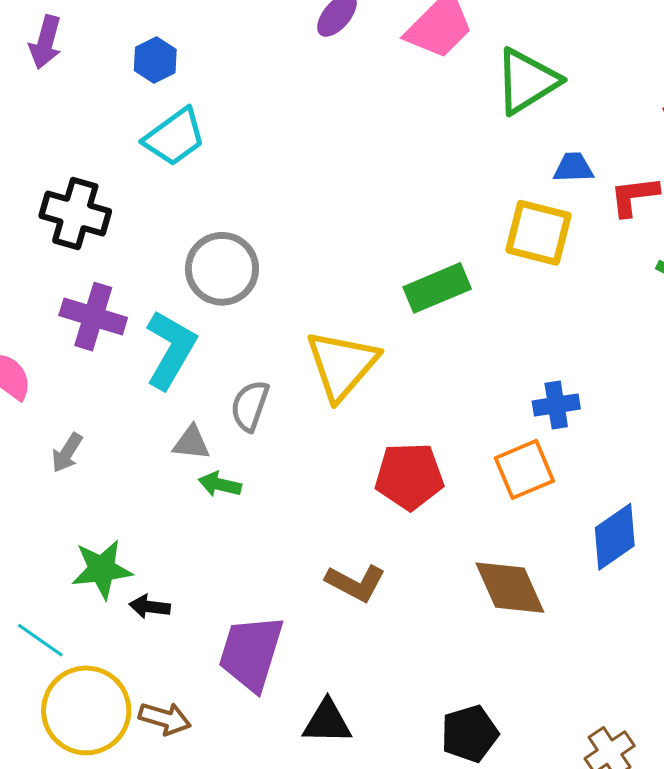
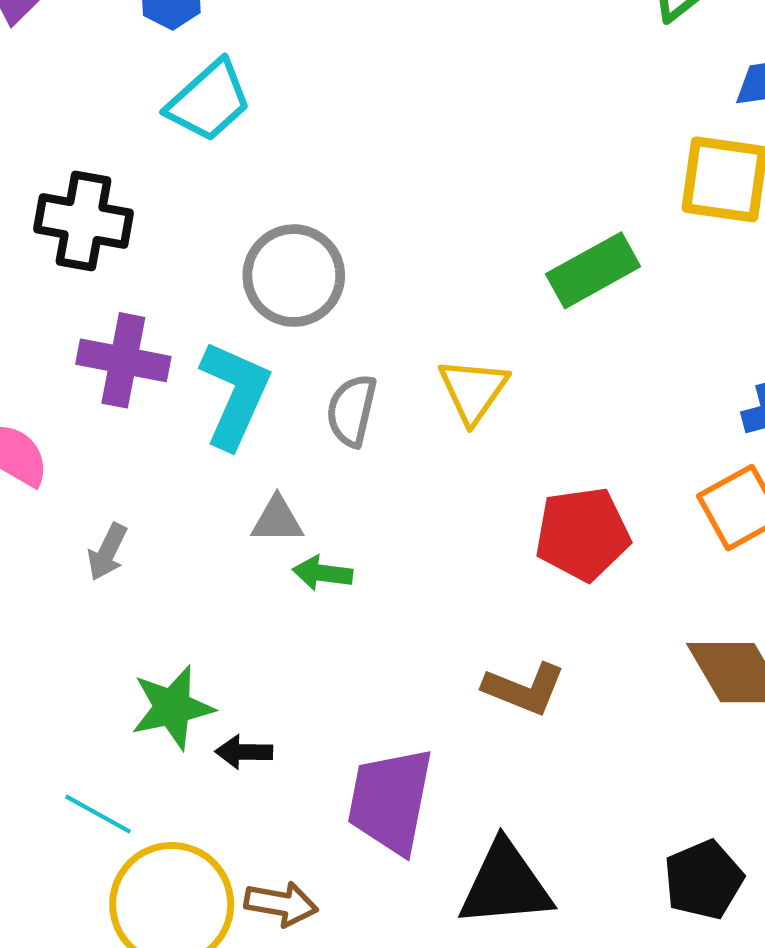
yellow triangle: (342, 365) -> (473, 390), size x0.7
gray semicircle: (250, 406) -> (352, 410), moved
black triangle: (327, 722) -> (505, 885), size x1.4

